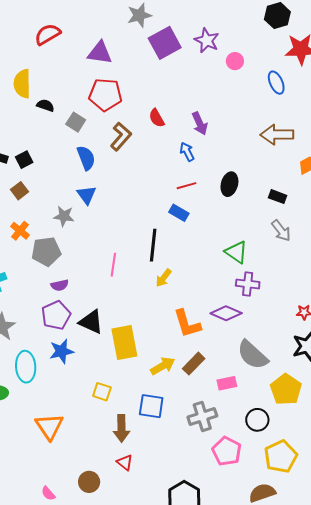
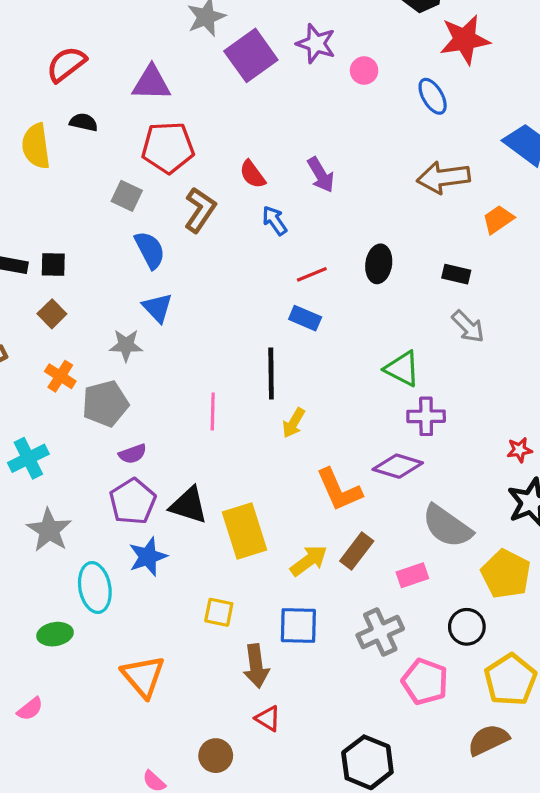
black semicircle: (45, 105) -> (84, 122), moved
blue arrow: (187, 152) -> (275, 221), moved
black square: (24, 160) -> (53, 264), turned 36

